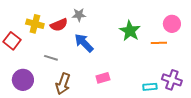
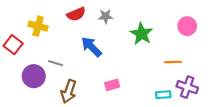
gray star: (79, 15) -> (106, 16), moved
red semicircle: (59, 25) -> (76, 14), moved
orange line: (159, 43) -> (173, 62), moved
purple circle: (23, 80) -> (34, 76), moved

